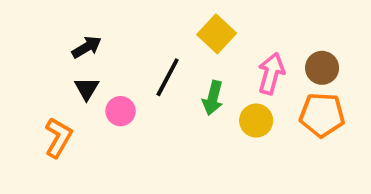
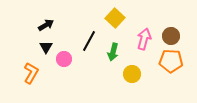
yellow circle: (256, 121) -> (132, 74), moved

